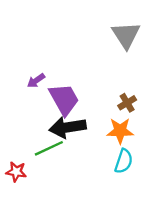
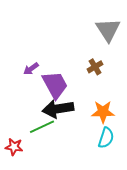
brown cross: (127, 103) -> (95, 67), moved

